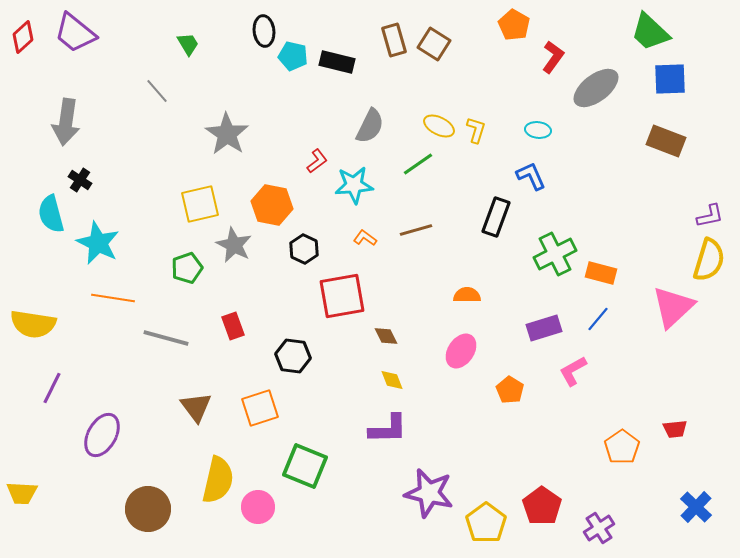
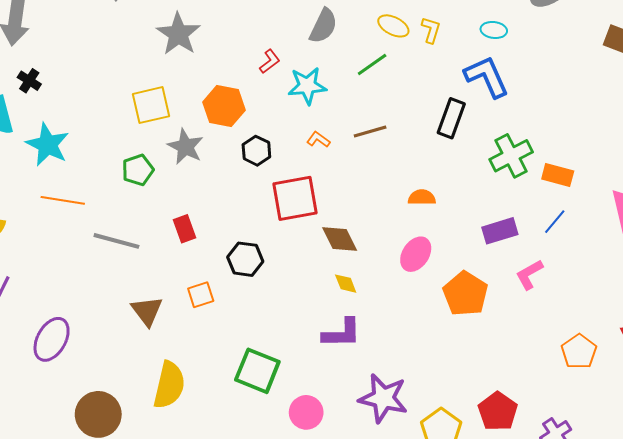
blue L-shape: (531, 176) -> (487, 77), size x1.5
brown diamond: (386, 336) -> (340, 239), size x1.5
orange pentagon: (510, 390) -> (465, 294), size x1.6
orange square: (260, 408) -> (201, 295), moved, size x0.7
pink circle: (258, 507) -> (306, 412), moved

